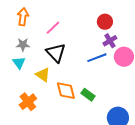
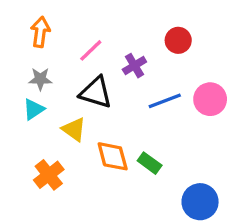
purple cross: (110, 41) -> (134, 66), moved
black triangle: (56, 53) -> (96, 92), turned -30
cyan triangle: (19, 63) -> (34, 109), turned 32

